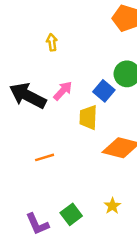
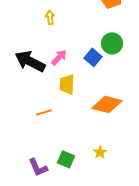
yellow trapezoid: (88, 117) -> (67, 84), moved
green square: (71, 214) -> (66, 159), turned -30

